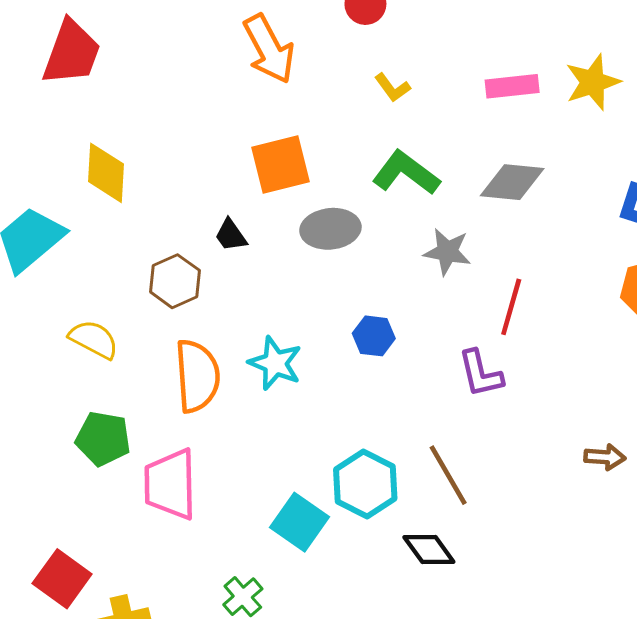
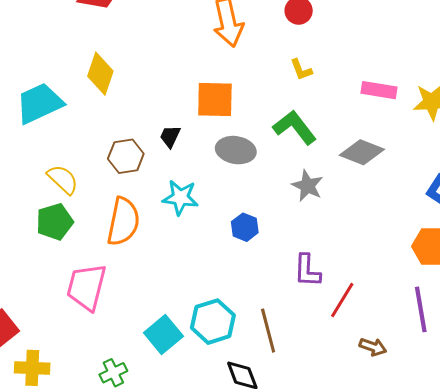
black trapezoid: (231, 235) -> (170, 136), turned 45
red line: (511, 307) -> (342, 300), moved
cyan star: (275, 363) -> (180, 198), moved, turned -30
green pentagon: (103, 439) -> (55, 222), moved, turned 30

